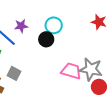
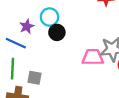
cyan circle: (54, 25) -> (49, 17), moved

